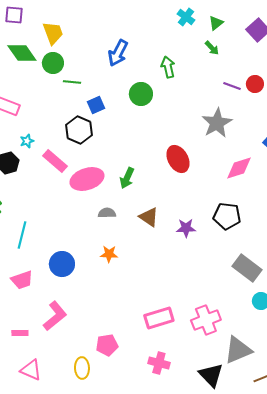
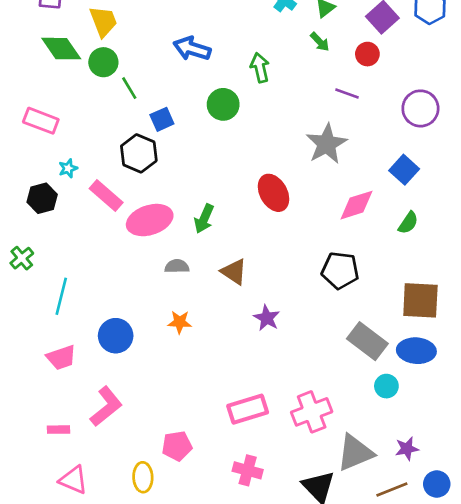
blue arrow: (118, 53) -> (192, 49), turned 80
green line: (72, 82) -> (129, 88), turned 54
red circle: (255, 84) -> (367, 54), moved
purple star: (186, 228) -> (267, 318), moved, turned 30

